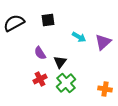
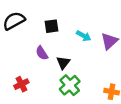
black square: (48, 20) -> (51, 26), moved
red cross: (40, 79) -> (21, 84), moved

